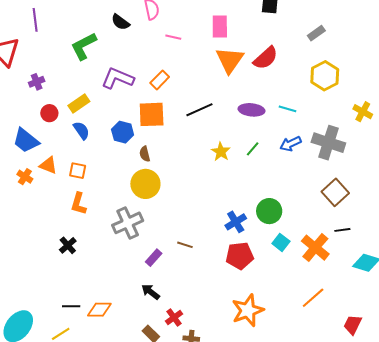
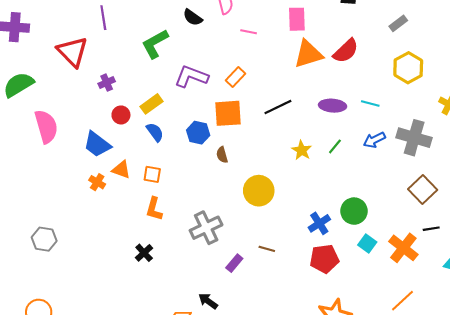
orange triangle: (230, 60) -> (308, 54), turned 40
yellow circle: (145, 184) -> (259, 191), moved
black arrow: (151, 292) -> (208, 301), moved

